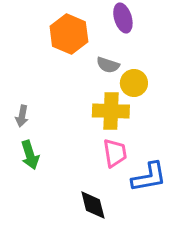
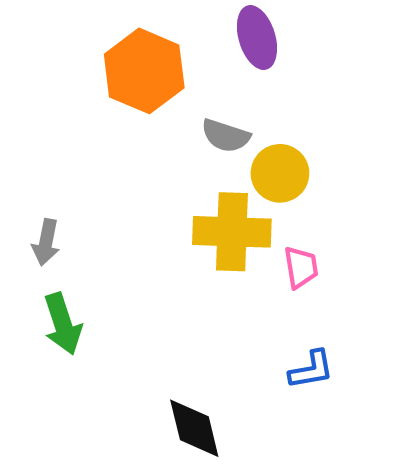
pink trapezoid: (115, 153) -> (301, 267), moved, size x0.7
blue L-shape: (149, 177) -> (311, 370), size x0.6

